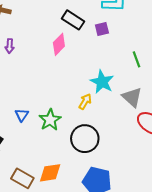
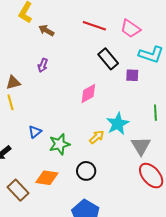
pink diamond: (59, 44) -> (88, 94), moved
black circle: (85, 139) -> (86, 171), size x0.7
orange diamond: (50, 173) -> (47, 178), moved

